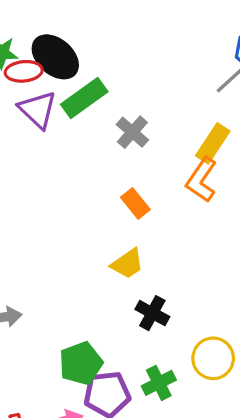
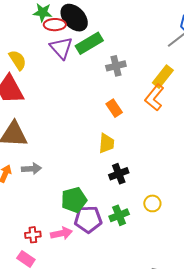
gray cross: (132, 132) -> (116, 66), turned 30
yellow trapezoid: (127, 264) -> (106, 143), turned -55
black cross: (152, 313) -> (119, 174), turned 36
yellow circle: (213, 358) -> (152, 203), size x0.7

